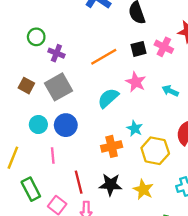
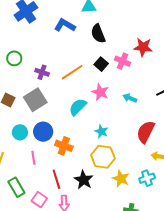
black square: (138, 49) -> (101, 64), turned -32
purple cross: (56, 53) -> (42, 72), moved
orange cross: (112, 146) -> (64, 146), moved, turned 36
yellow hexagon: (155, 151) -> (103, 157), moved
black star: (110, 185) -> (84, 180), turned 30
yellow star: (143, 190) -> (121, 179), moved

